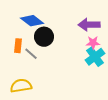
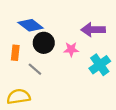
pink star: (93, 43) -> (71, 49), moved
gray line: (31, 54) -> (35, 69), moved

